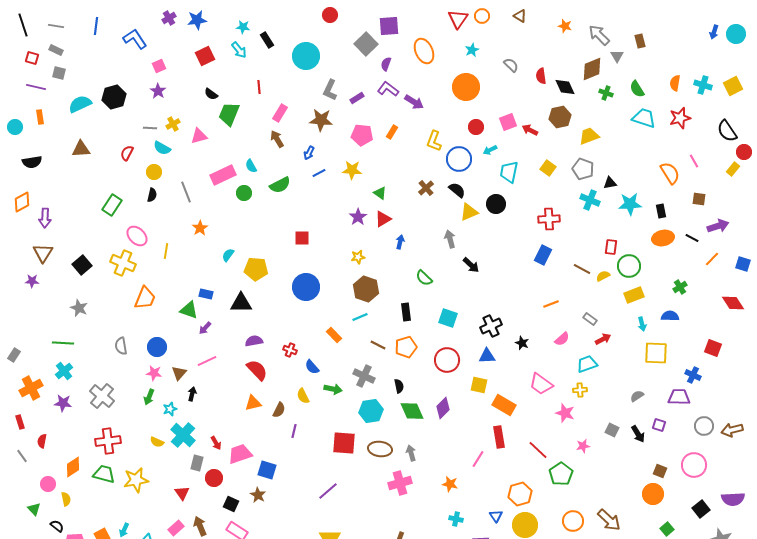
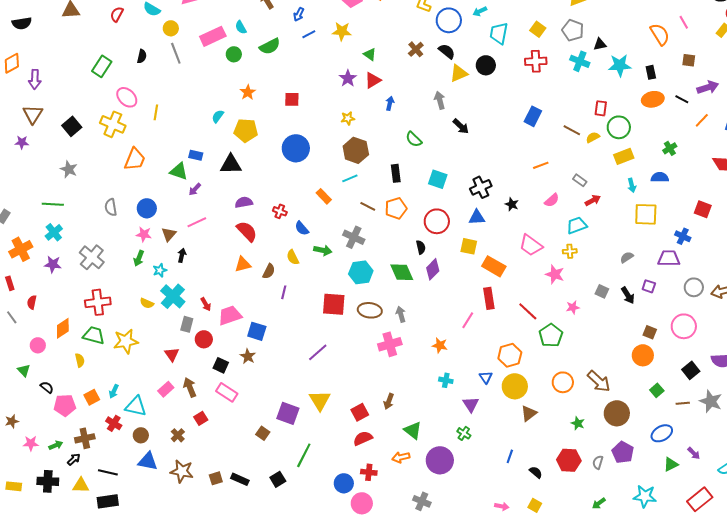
yellow circle: (154, 172) -> (171, 28), moved
red cross: (549, 219) -> (536, 61), moved
orange star: (200, 228) -> (248, 92), moved
black semicircle: (399, 386) -> (421, 247), moved
yellow semicircle: (66, 499) -> (80, 360), moved

